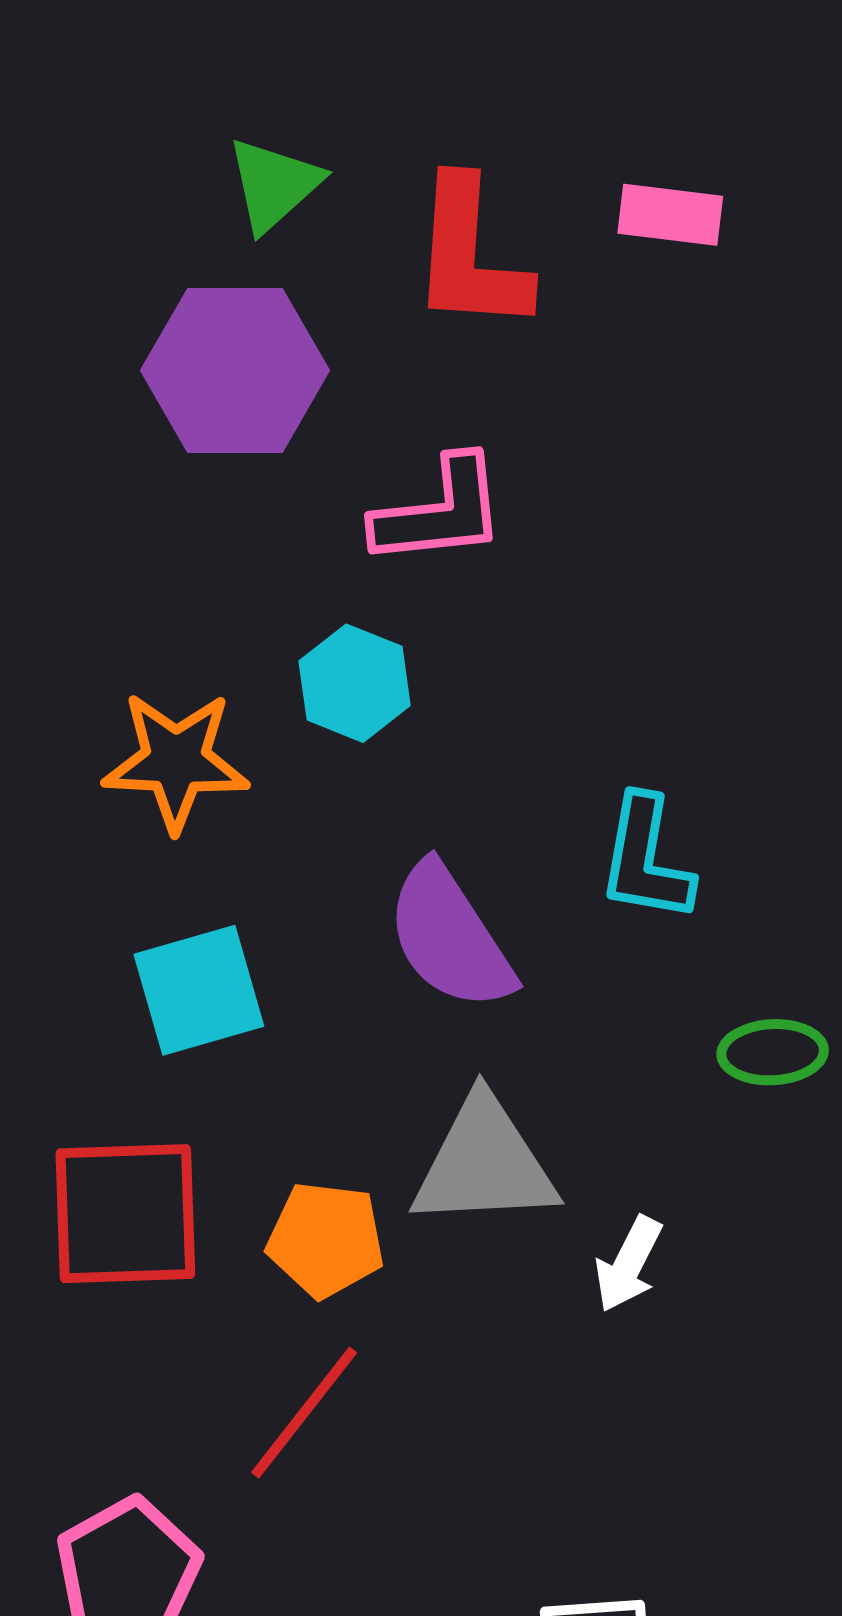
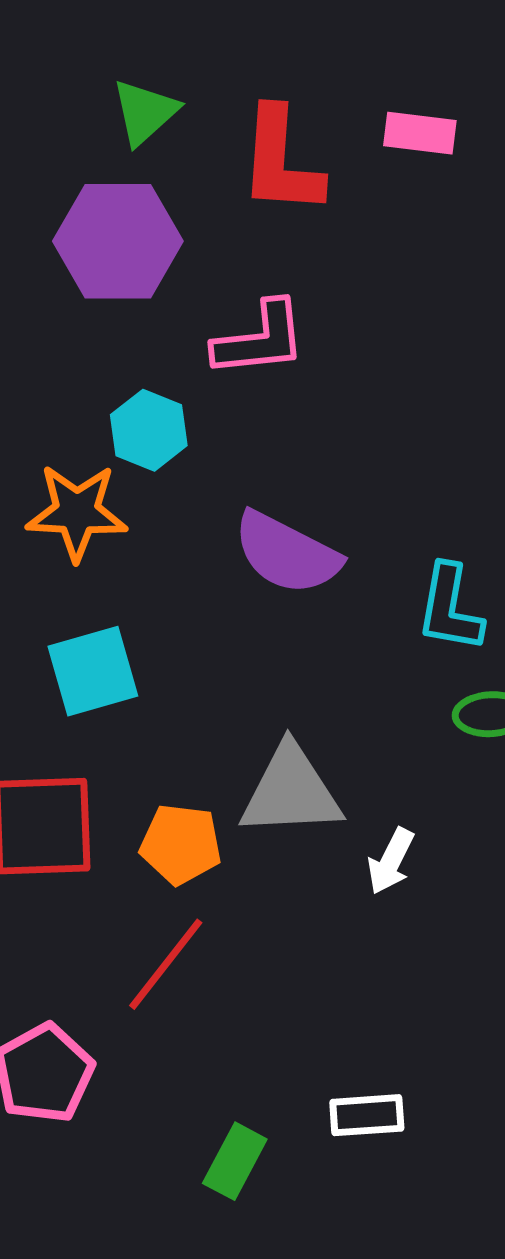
cyan hexagon: (355, 683) -> (149, 430), moved
cyan L-shape: (646, 859) -> (450, 608), moved
purple semicircle: (450, 937) -> (287, 553), moved, turned -30

